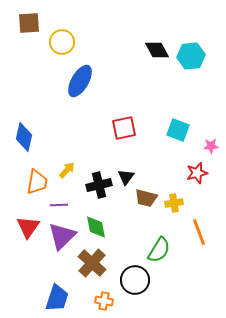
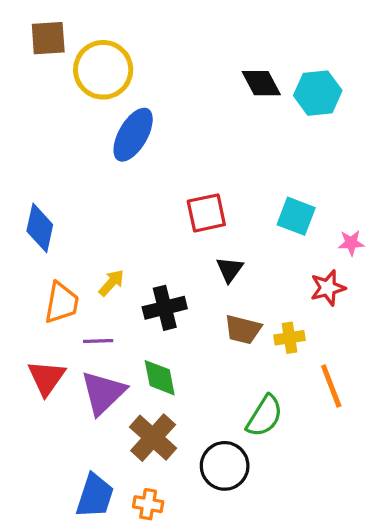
yellow circle: (62, 42) -> (103, 70), size x1.4
black triangle: (126, 177) -> (230, 269), moved
orange cross: (104, 301) -> (148, 504), moved

